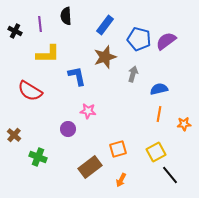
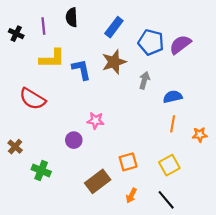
blue L-shape: (77, 76) -> (81, 69), moved
black line: (170, 175) -> (166, 200), moved

